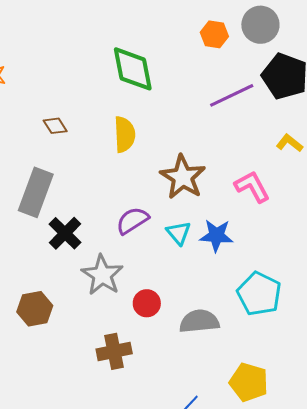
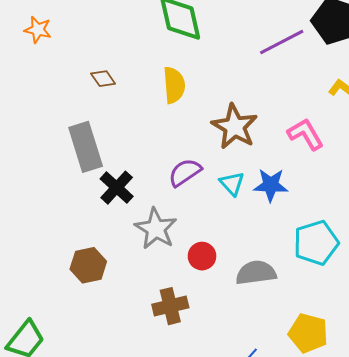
gray rectangle: (36, 192) -> (86, 147), turned -36
cyan pentagon: (259, 294) -> (316, 243), turned 30

